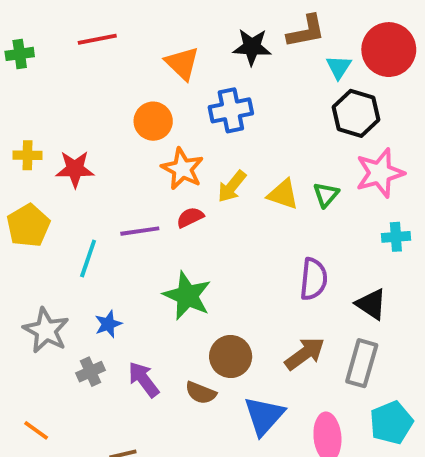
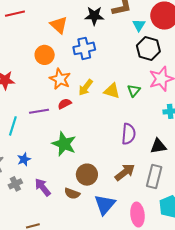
black triangle: (371, 304) -> (158, 146), turned -42

